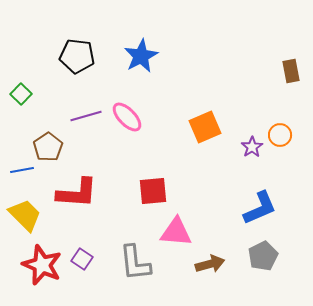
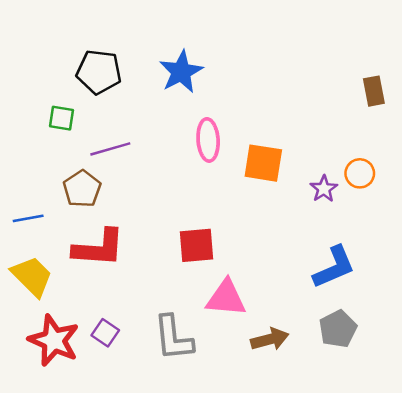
green square: (21, 94) -> (62, 118), moved, turned -35
pink ellipse: (127, 117) -> (208, 140), moved, turned 40
orange square: (205, 127) -> (263, 163), turned 32
brown pentagon: (48, 147) -> (82, 189), moved

